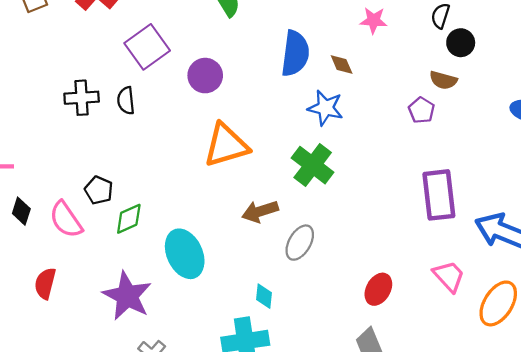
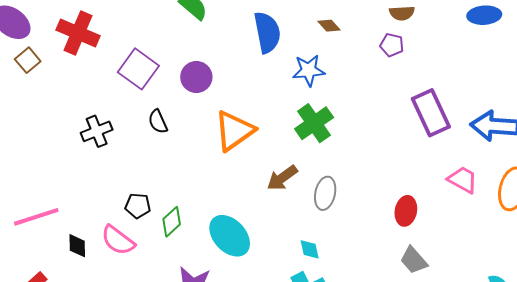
brown diamond: (342, 64) -> (329, 26), moved
black semicircle: (126, 101) -> (158, 122), moved
green cross: (313, 165) -> (314, 123), turned 36

